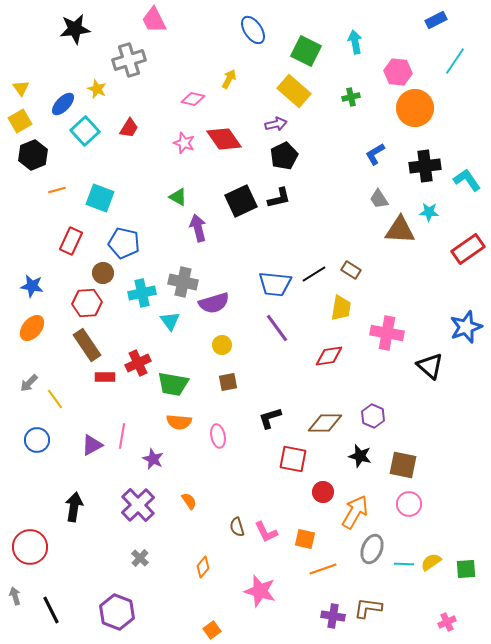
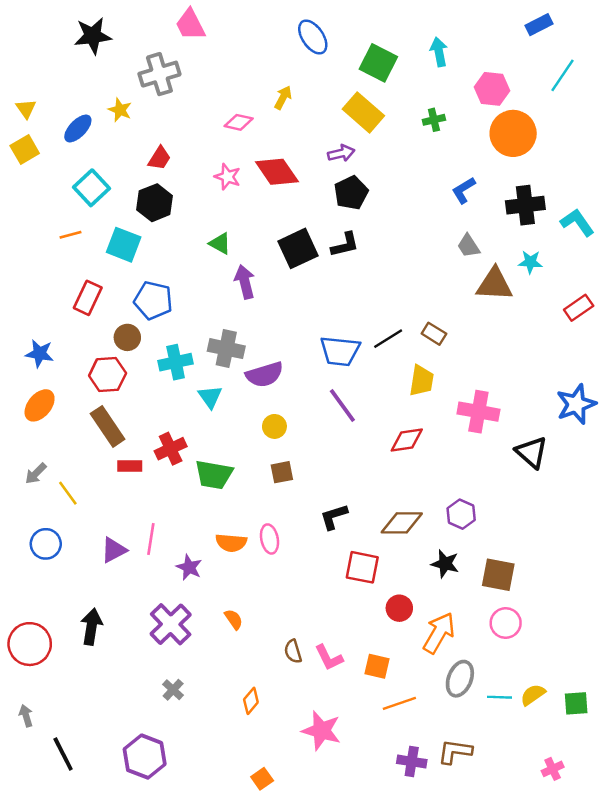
cyan square: (85, 131) -> (91, 188), moved
black hexagon: (33, 155) -> (155, 203), moved
red rectangle: (468, 249) -> (579, 308), size x0.7
orange semicircle: (179, 422) -> (231, 543), moved
red circle: (30, 547) -> (30, 644), moved
gray arrow: (15, 596) -> (26, 716), moved

